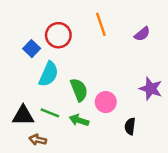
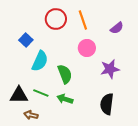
red circle: (58, 35) -> (56, 19), moved
purple star: (151, 89) -> (110, 69), moved, turned -30
pink circle: (106, 102) -> (87, 48), moved
black semicircle: (130, 126) -> (107, 104), size x1.5

